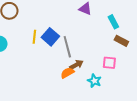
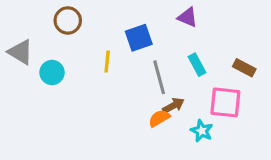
cyan rectangle: (113, 22) -> (197, 65), moved
blue square: (50, 37) -> (139, 38), moved, turned 30
pink square: (109, 63) -> (225, 102), size x1.5

